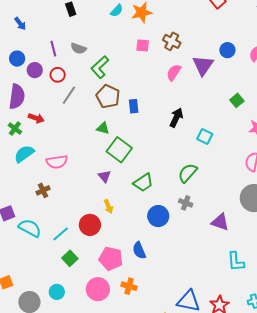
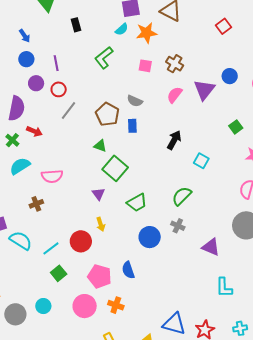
gray semicircle: (78, 48) -> (135, 101), moved
blue circle: (17, 59) -> (26, 59), moved
green L-shape: (100, 67) -> (104, 58), moved

